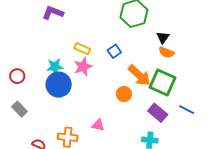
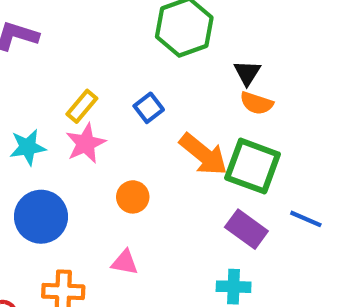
yellow rectangle: (82, 49) -> (82, 106), turned -70
blue circle: (59, 85) -> (41, 217), moved
orange circle: (124, 94) -> (133, 197), moved

